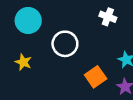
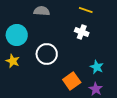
yellow star: (23, 62) -> (13, 61), moved

